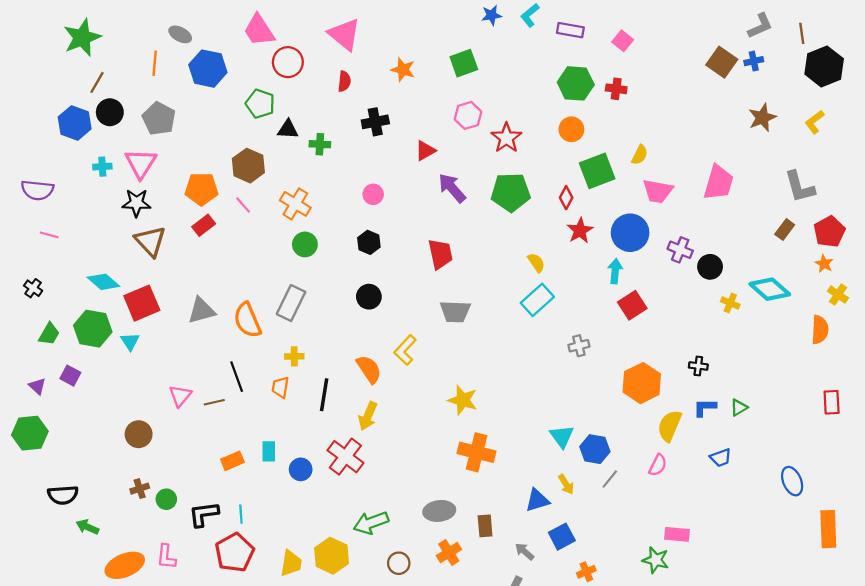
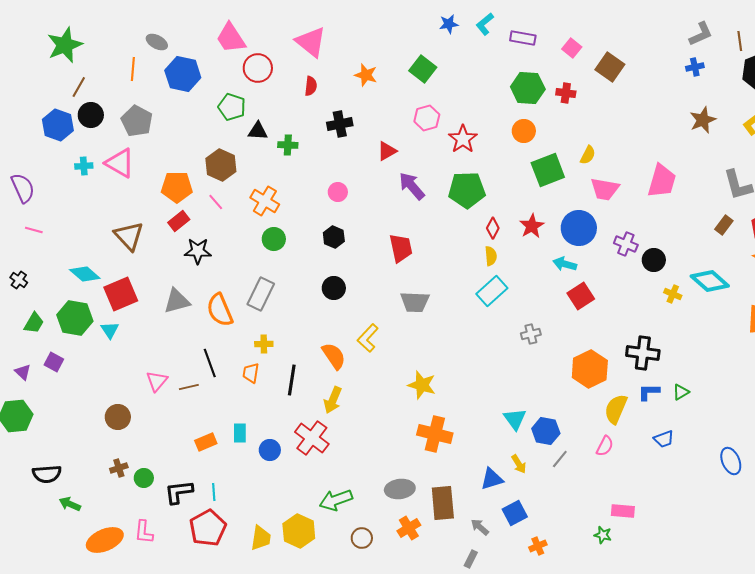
brown square: (722, 62) -> (610, 67), moved
green square: (464, 63) -> (423, 69), turned -32
pink triangle: (141, 163) -> (120, 163), turned -32
purple semicircle: (37, 190) -> (23, 188), turned -120
red diamond: (566, 198) -> (493, 228), moved
black star: (136, 203) -> (198, 251), moved
yellow semicircle: (536, 263) -> (491, 256), turned 30
cyan arrow: (615, 271) -> (565, 264), turned -80
black cross: (698, 366) -> (643, 353), size x1.8
brown rectangle: (485, 526) -> (443, 503), size x1.6
green star: (656, 560) -> (603, 535), size x0.7

